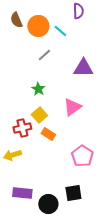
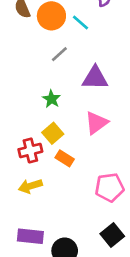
purple triangle: (83, 68) -> (95, 78), moved
yellow arrow: (12, 155) -> (30, 186), moved
pink pentagon: (82, 156) -> (110, 187), turned 30
black square: (73, 193) -> (112, 235), moved, turned -30

